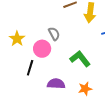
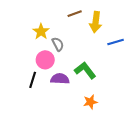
yellow star: (17, 39) -> (41, 32), moved
purple semicircle: (56, 84) -> (60, 79), moved

